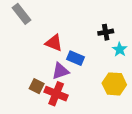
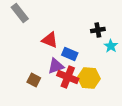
yellow hexagon: (114, 84) -> (89, 78), moved
red cross: (56, 94) -> (68, 77), moved

